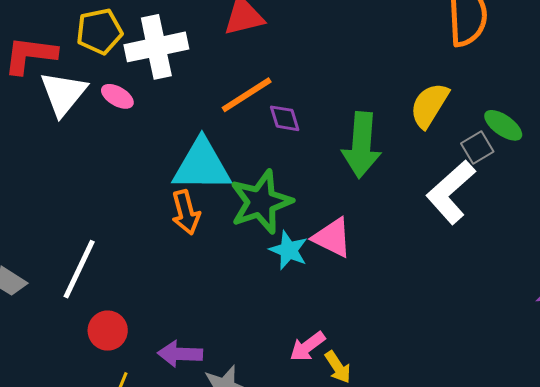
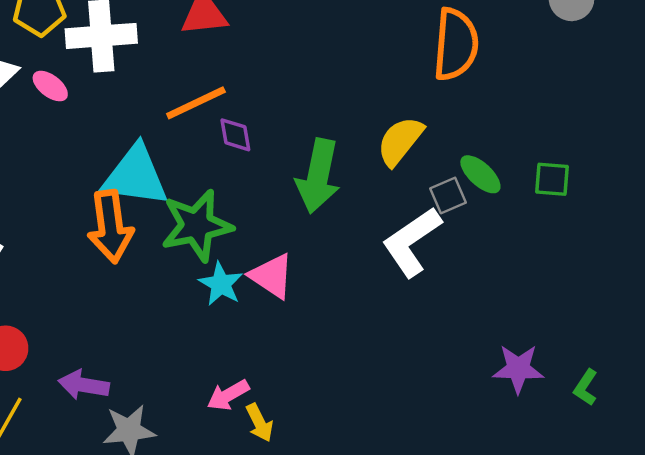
orange arrow: (186, 212) -> (110, 226), size x1.4

